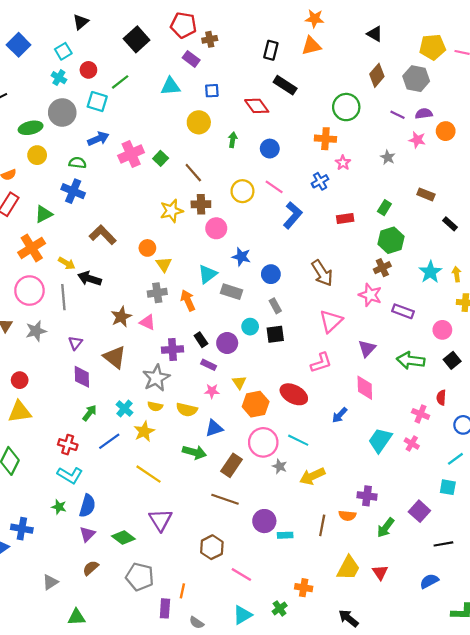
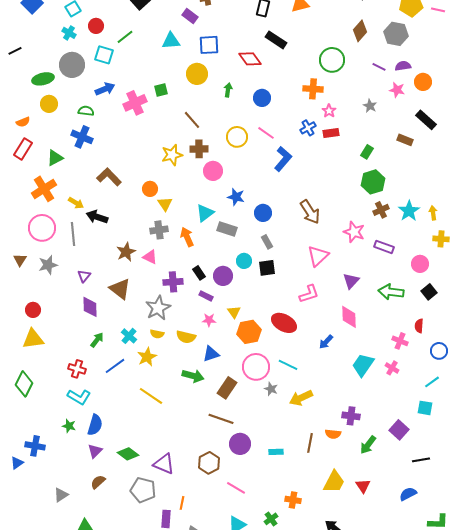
blue square: (212, 91) -> (209, 45), size x1.5
green square: (161, 158) -> (161, 90), moved, turned 32
red rectangle: (345, 218) -> (331, 133), moved
black rectangle: (450, 224) -> (426, 120), moved, size x1.5
brown cross: (382, 268) -> (381, 210), moved
purple triangle: (161, 520) -> (164, 464), moved, turned -35
purple circle: (264, 521) -> (240, 444), moved

